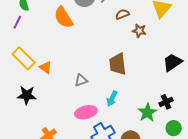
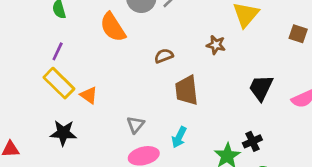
brown semicircle: (122, 14) -> (164, 56), moved
purple line: (17, 22) -> (58, 51), moved
black trapezoid: (172, 62) -> (261, 88), turned -30
gray triangle: (81, 80) -> (136, 125), moved, turned -32

